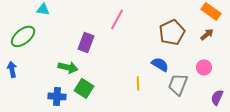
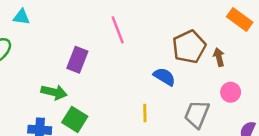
pink line: (117, 19) -> (118, 30), turned -50
brown arrow: (207, 34) -> (219, 57), moved, turned -64
blue semicircle: (160, 64) -> (164, 77), moved

